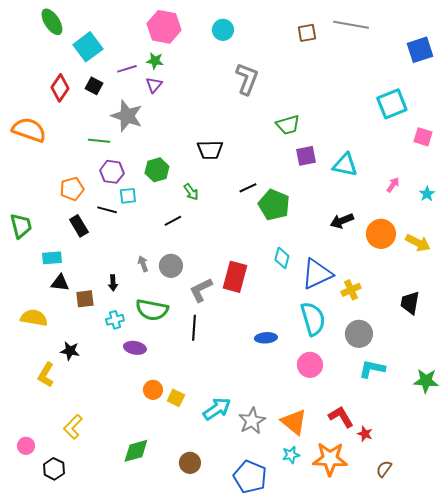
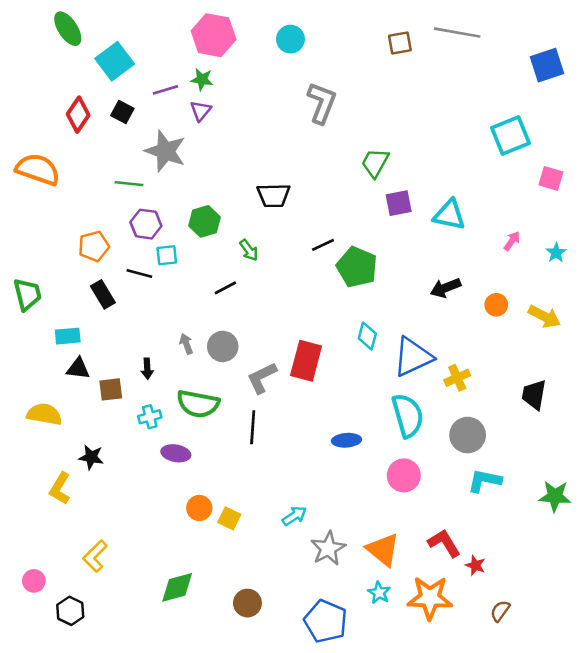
green trapezoid: (288, 125) -> (375, 163), turned 135
orange circle: (381, 234) -> (496, 305), size x0.6
cyan arrow: (217, 409) -> (294, 516), moved, size x0.7
cyan star: (291, 455) -> (379, 593), turned -30

